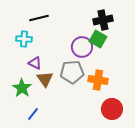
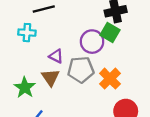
purple triangle: (35, 63) -> (56, 56), moved
orange cross: (98, 80) -> (110, 79), turned 36

